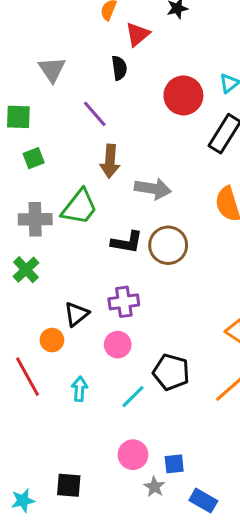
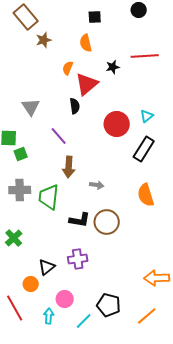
red triangle: (138, 34) -> (87, 84), size x1.4
green square: (34, 158) -> (21, 154), moved
gray arrow: (153, 189) -> (97, 185), size x0.6
green trapezoid: (79, 207) -> (49, 197), turned 148
gray cross: (35, 219) -> (20, 190), moved
pink circle: (118, 345) -> (65, 299), moved

